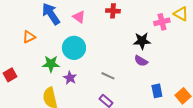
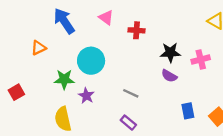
red cross: (113, 11) -> (137, 30), moved
pink triangle: (79, 17) -> (106, 18), moved
pink cross: (162, 22) -> (201, 60), moved

